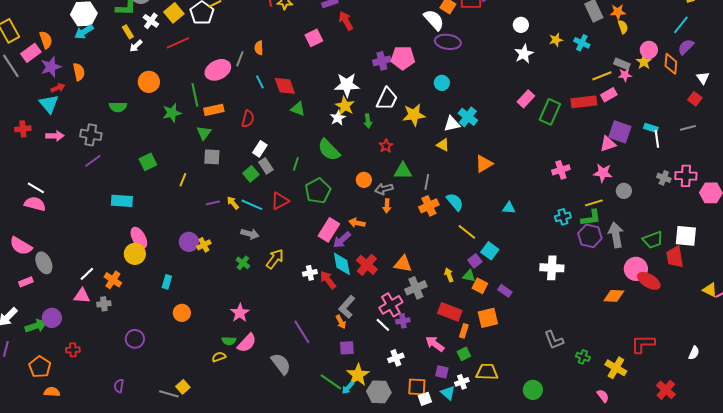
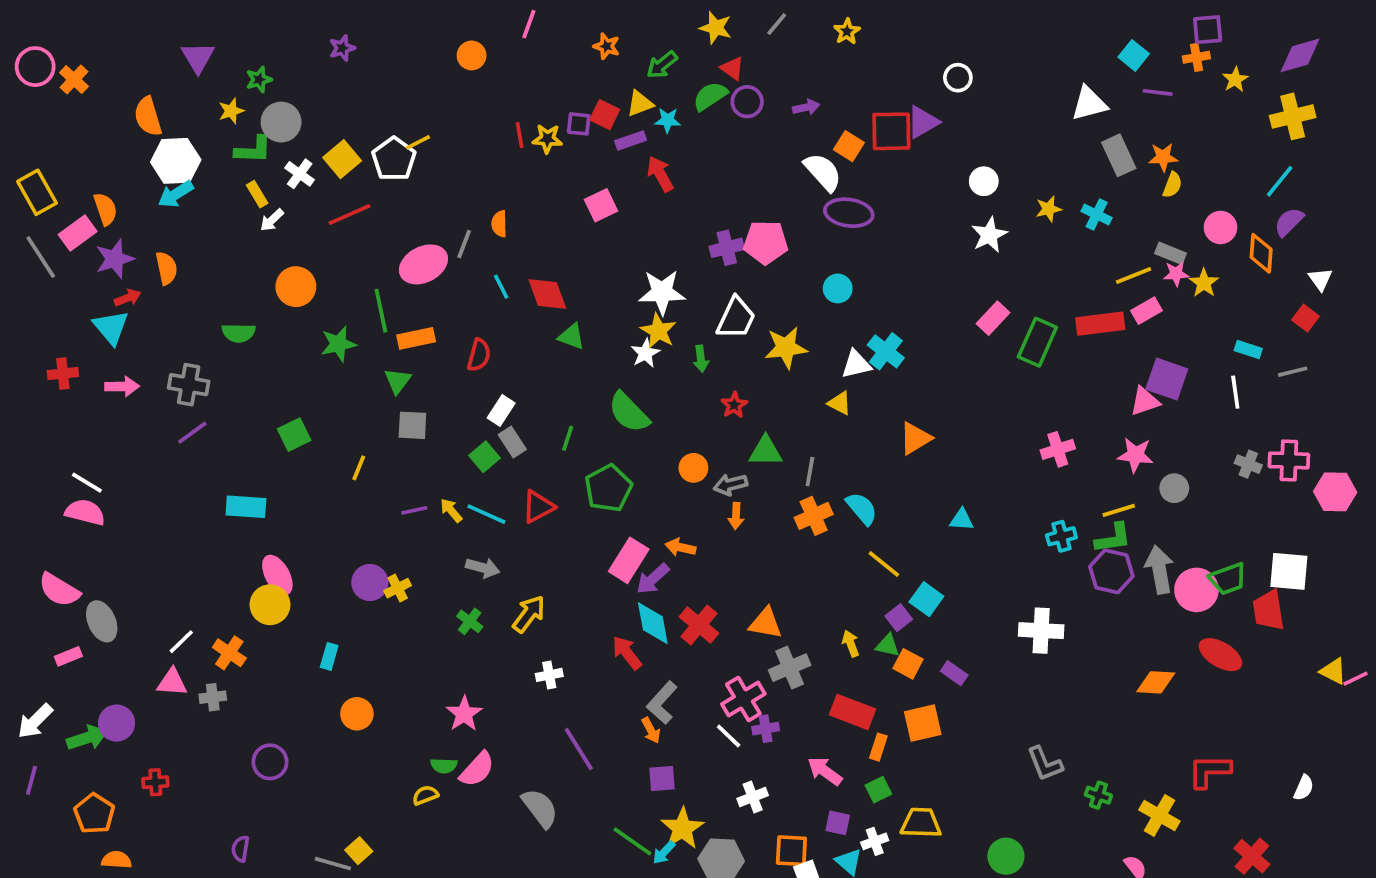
yellow semicircle: (623, 27) -> (1172, 185), turned 40
yellow star: (644, 62) -> (1204, 283), moved
cyan rectangle: (651, 128) -> (1248, 349), moved
pink circle: (636, 269) -> (1196, 590), moved
white cross: (310, 273) -> (549, 675), moved

